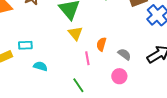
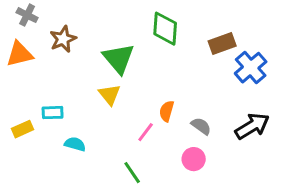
yellow triangle: (75, 33) -> (110, 95), moved
pink line: (87, 58) -> (146, 132), turned 48

